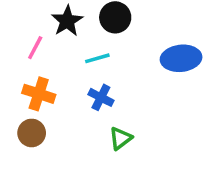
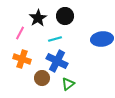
blue cross: (101, 97) -> (57, 61), size x1.5
brown circle: (32, 133) -> (42, 78), moved

